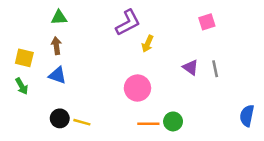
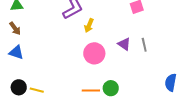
brown arrow: (56, 46) -> (15, 28), turned 152
pink circle: (137, 88) -> (94, 53), moved

